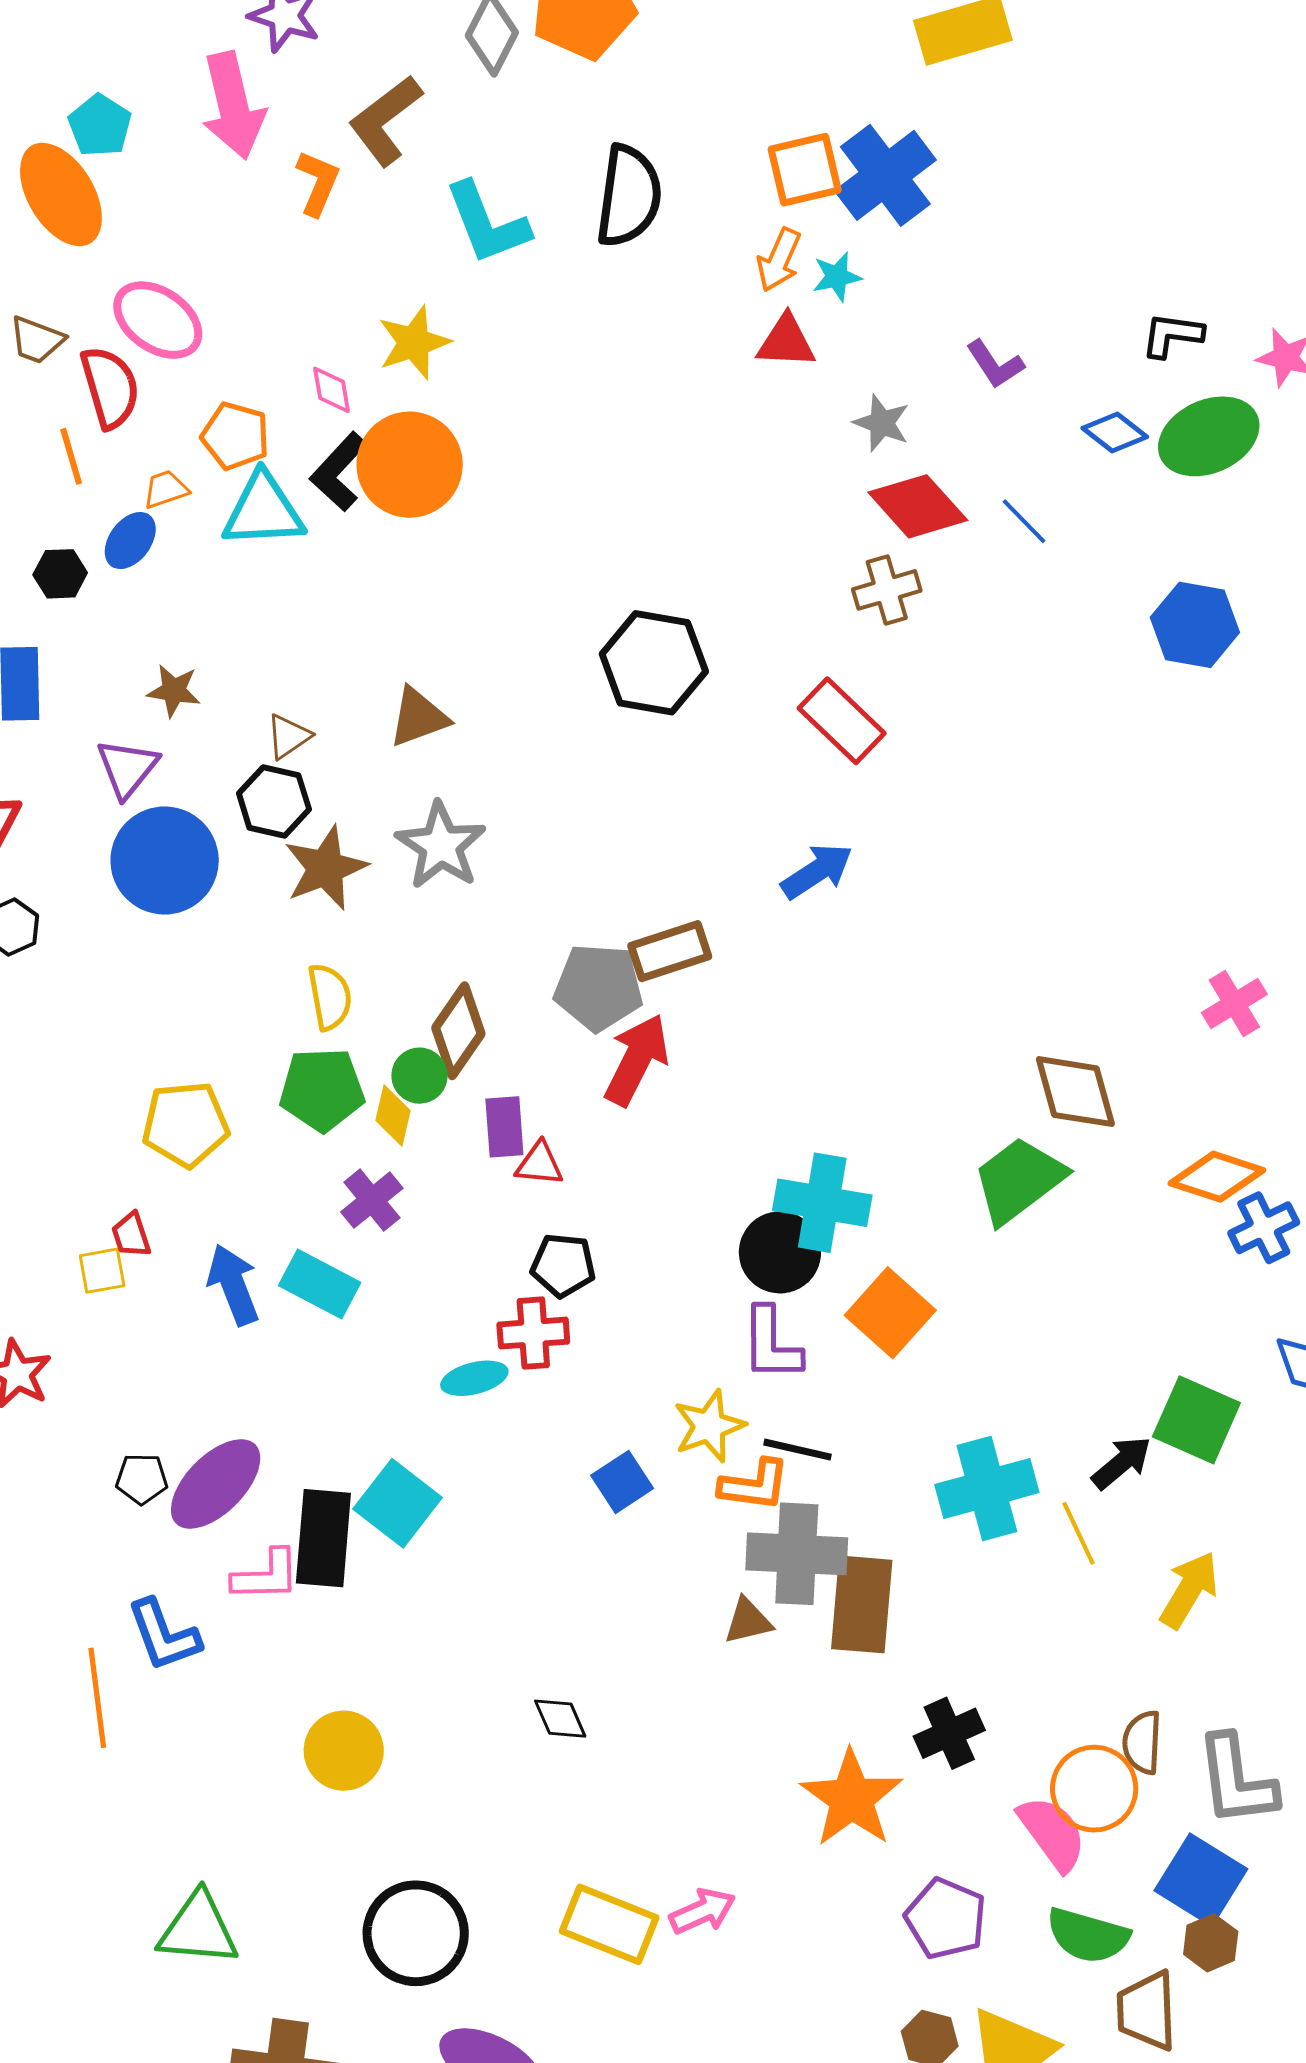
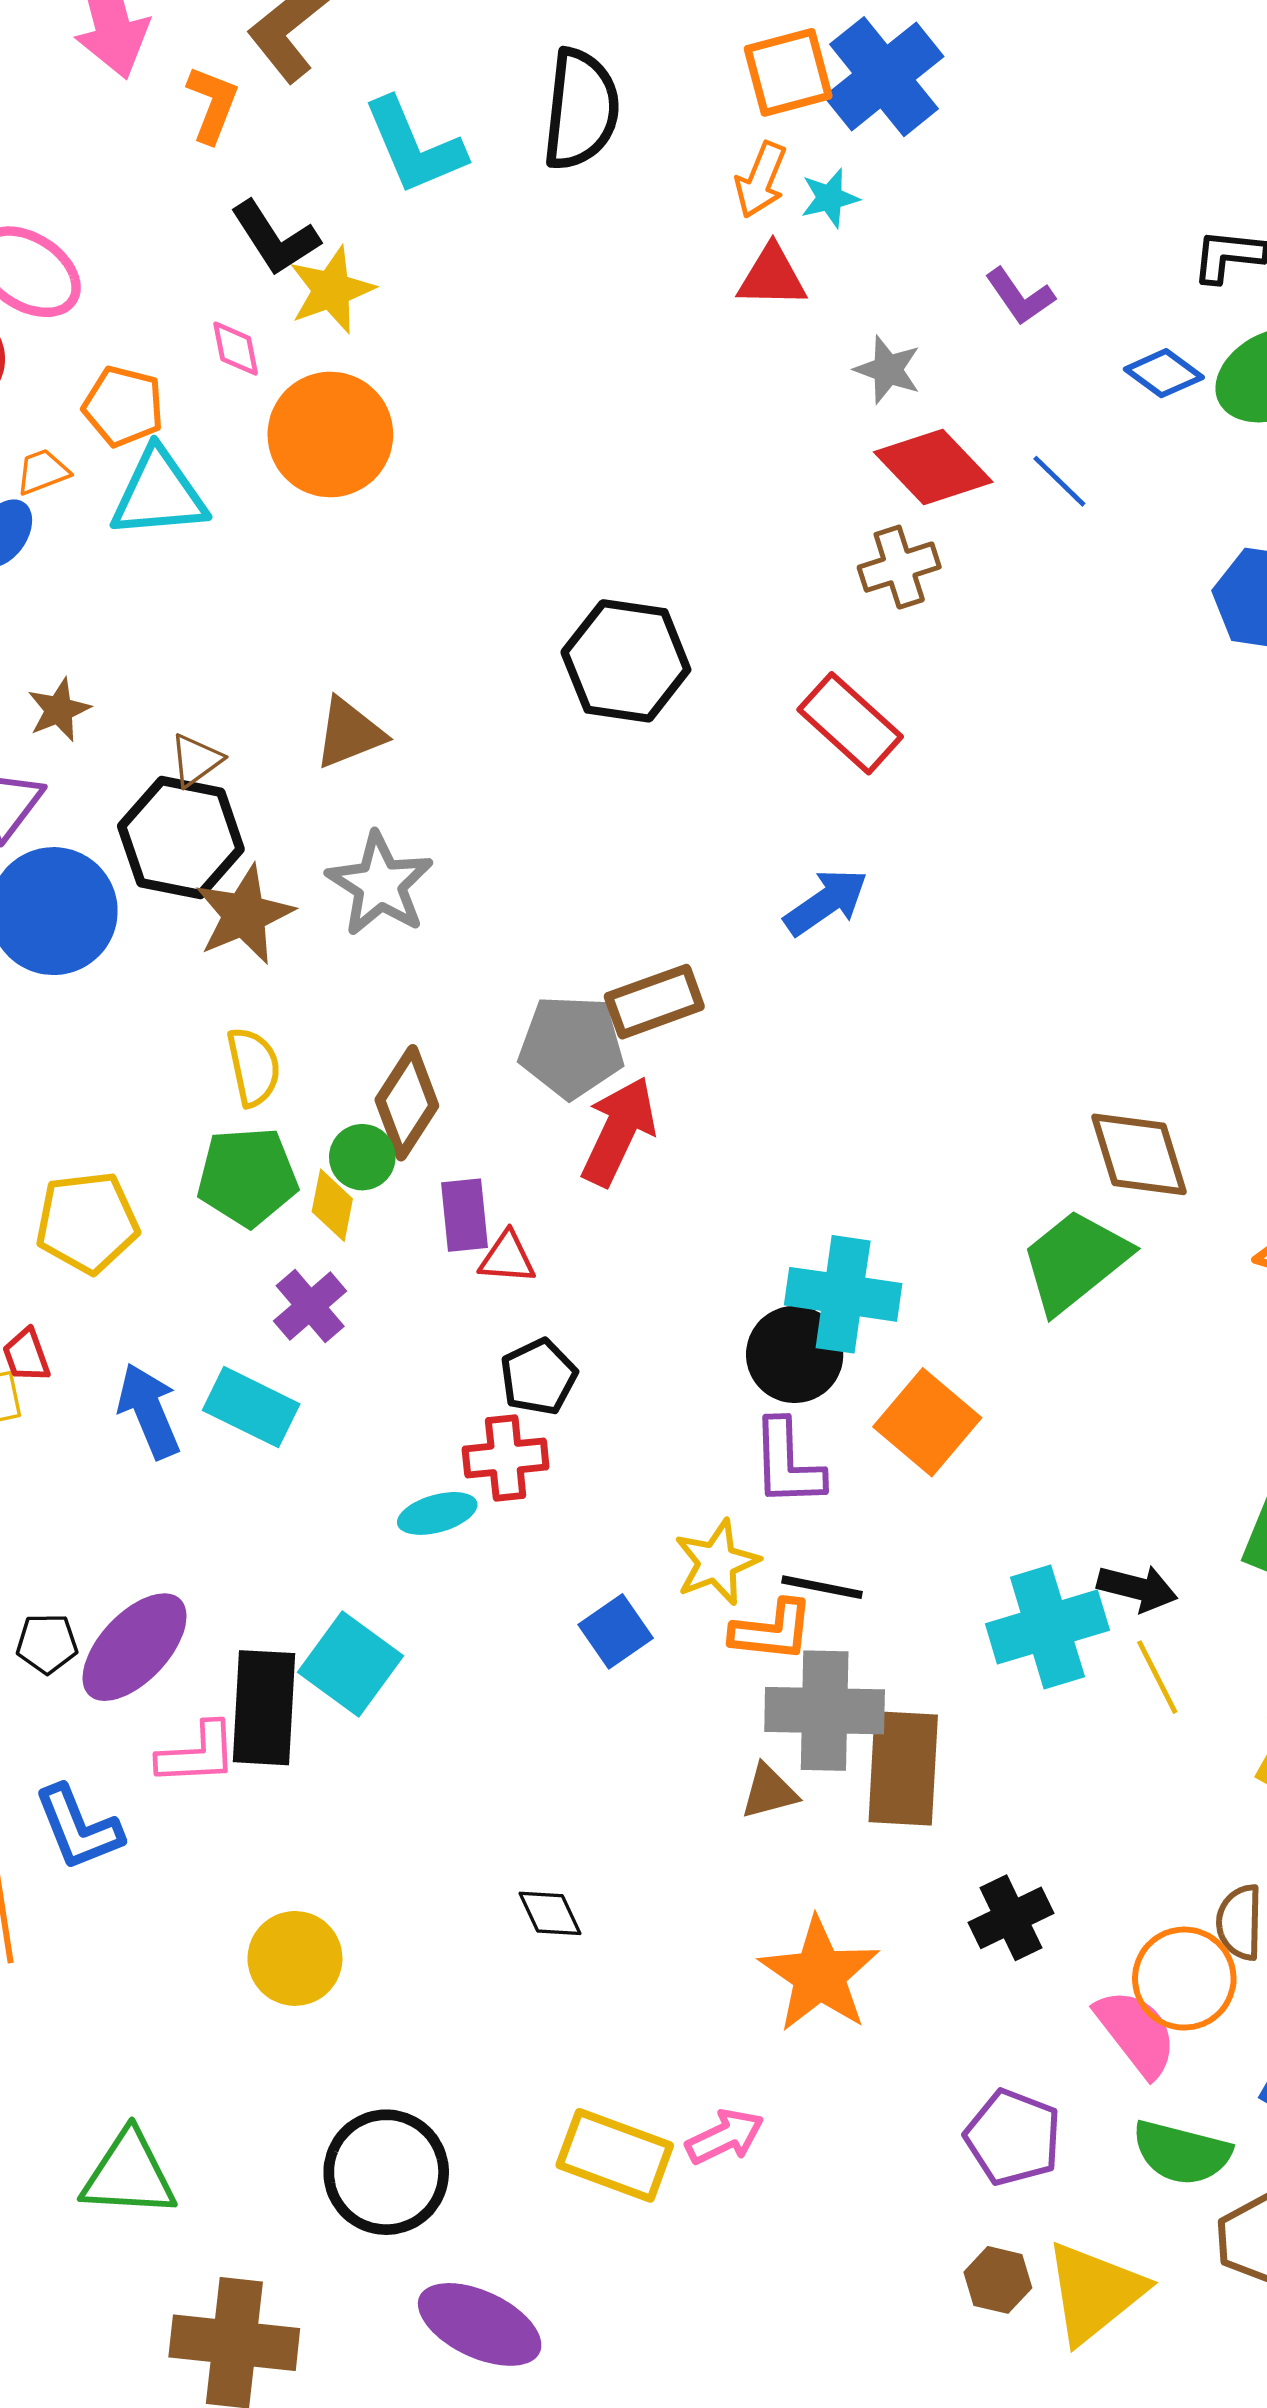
black L-shape: (339, 472) -> (275, 238), moved, turned -74
brown star: (174, 691) -> (59, 710), turned -30
black hexagon: (274, 801) -> (181, 838), size x1.4
black pentagon: (563, 1265) -> (539, 1377), turned -30
black arrow: (1122, 1463) -> (1137, 1588), moved, turned 56
orange star: (852, 1798) -> (819, 1975), moved

